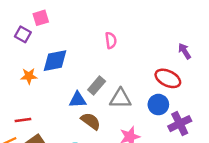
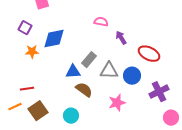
purple square: (23, 34) -> (25, 28), moved
pink semicircle: (111, 40) -> (101, 22), turned -72
purple arrow: (184, 51) -> (121, 38), moved
blue circle: (158, 105) -> (132, 76), moved

